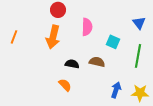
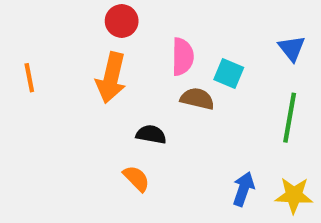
orange line: (14, 37) -> (29, 78), turned -32
cyan square: (113, 42) -> (229, 73), moved
brown semicircle: (97, 62) -> (197, 99), moved

